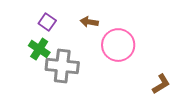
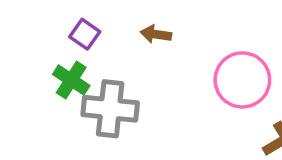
pink circle: (118, 45) -> (242, 80), moved

